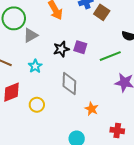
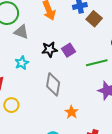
gray triangle: (31, 35) -> (21, 32), turned 42
purple square: (80, 47) -> (69, 50), turned 32
yellow circle: (37, 105) -> (11, 105), moved

